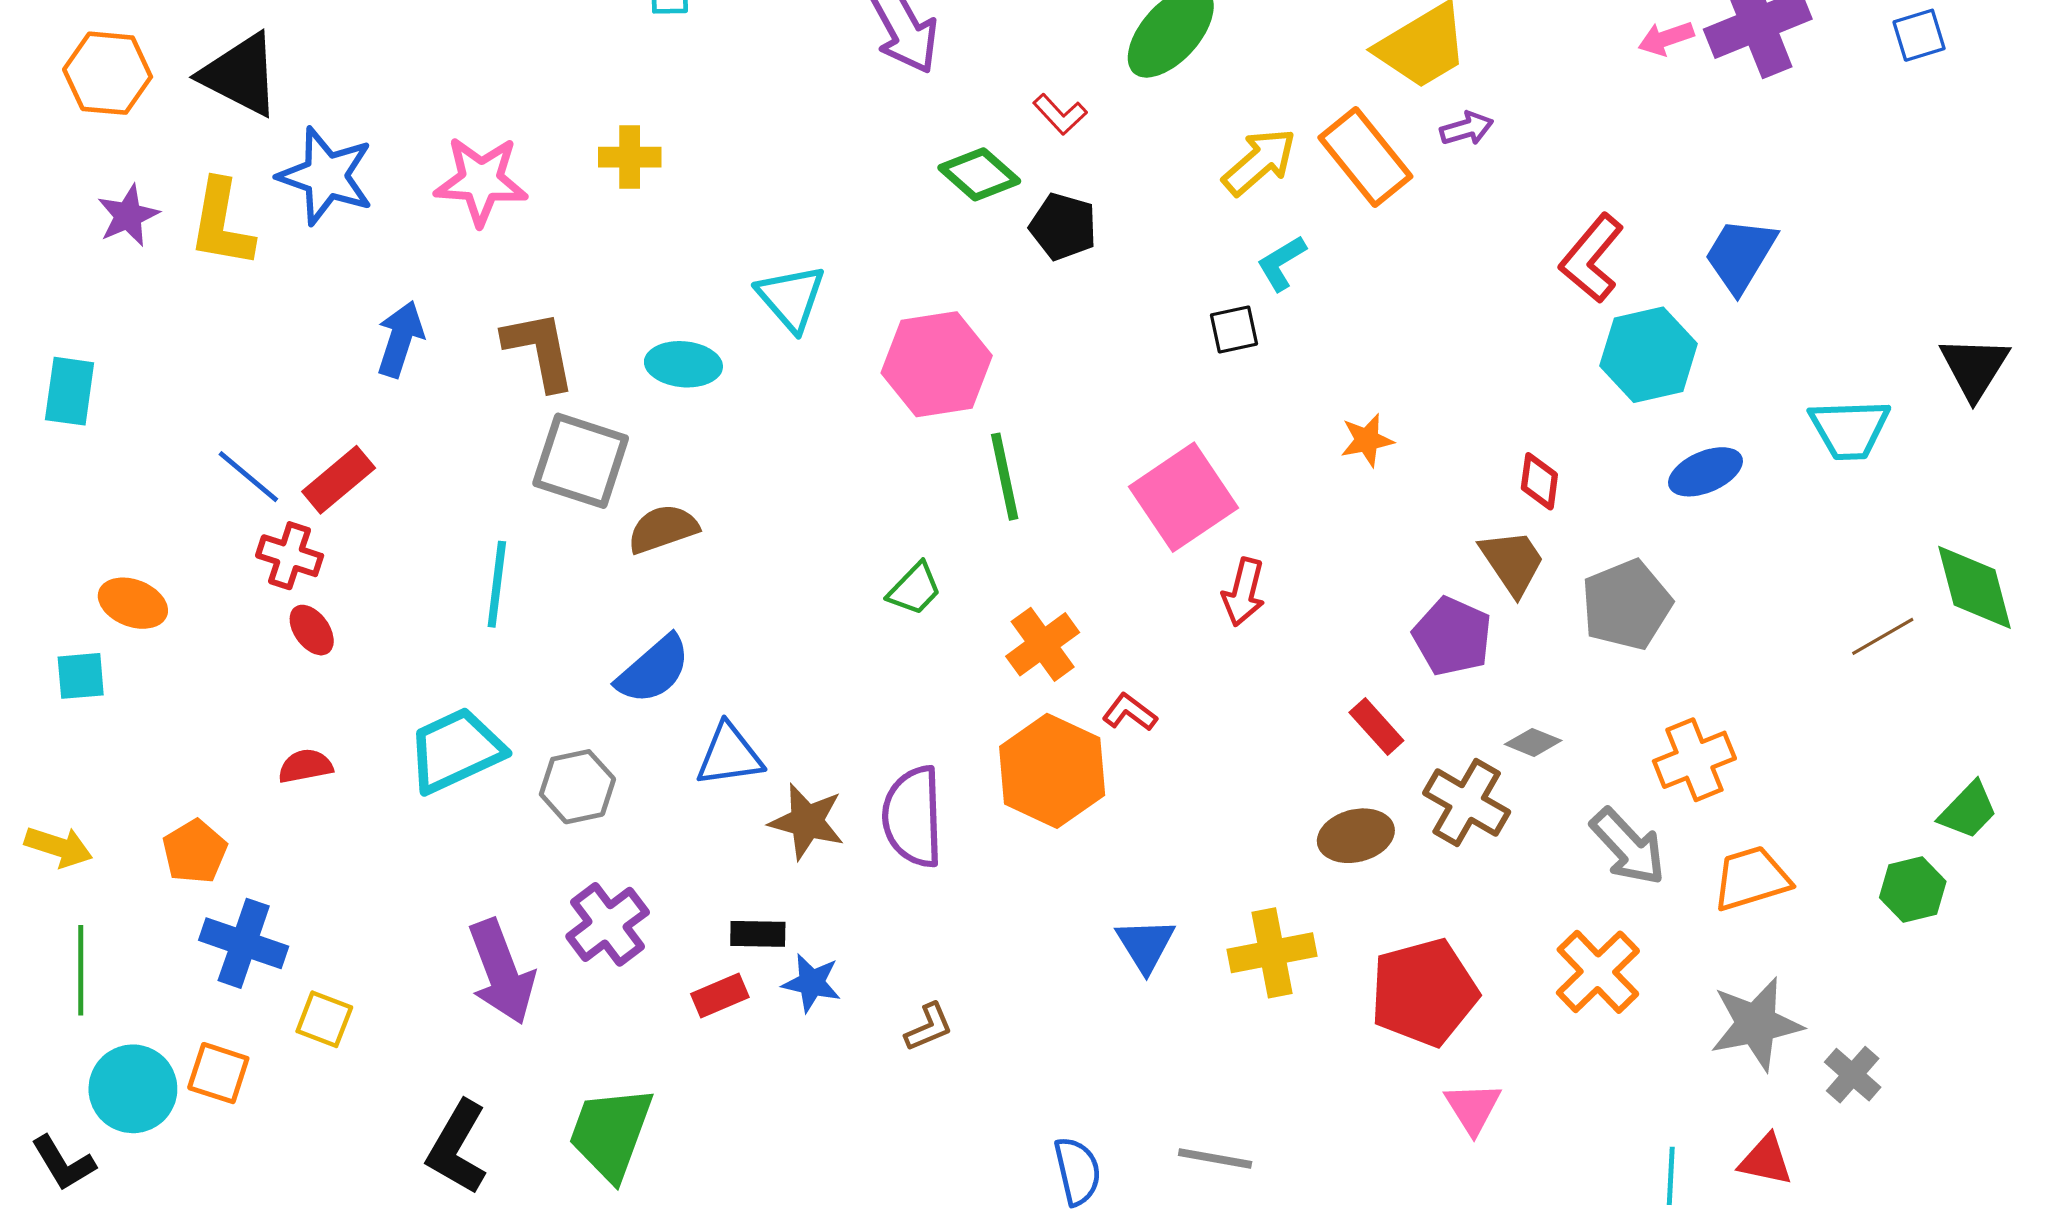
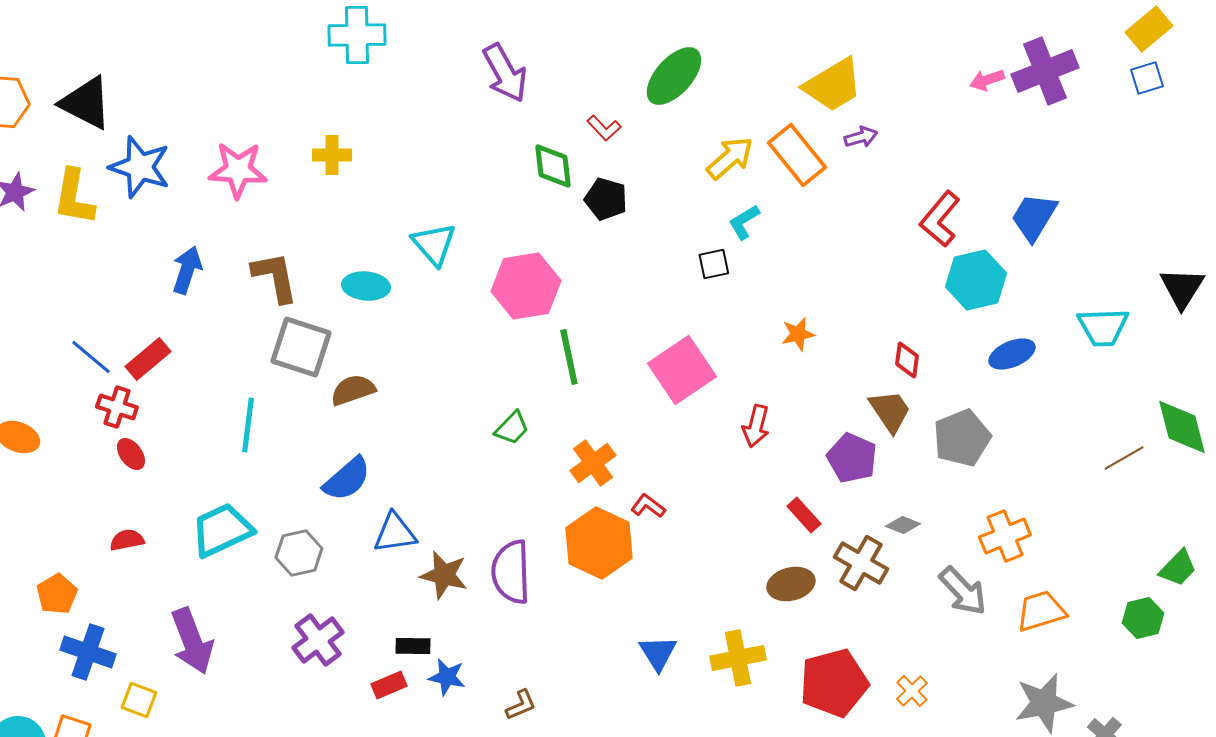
green diamond: (979, 174) -> (553, 166), turned 42
red arrow: (1244, 592) -> (756, 426), moved
purple arrow: (502, 972) -> (192, 641), moved
orange cross: (1598, 972) -> (912, 691), moved, size x0.6

